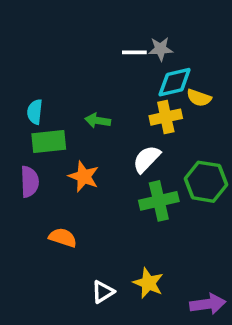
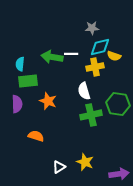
white line: (134, 52) -> (71, 54), moved
green arrow: (98, 121) -> (52, 57), moved, size x1.5
white semicircle: (147, 159) -> (84, 91), turned -60

